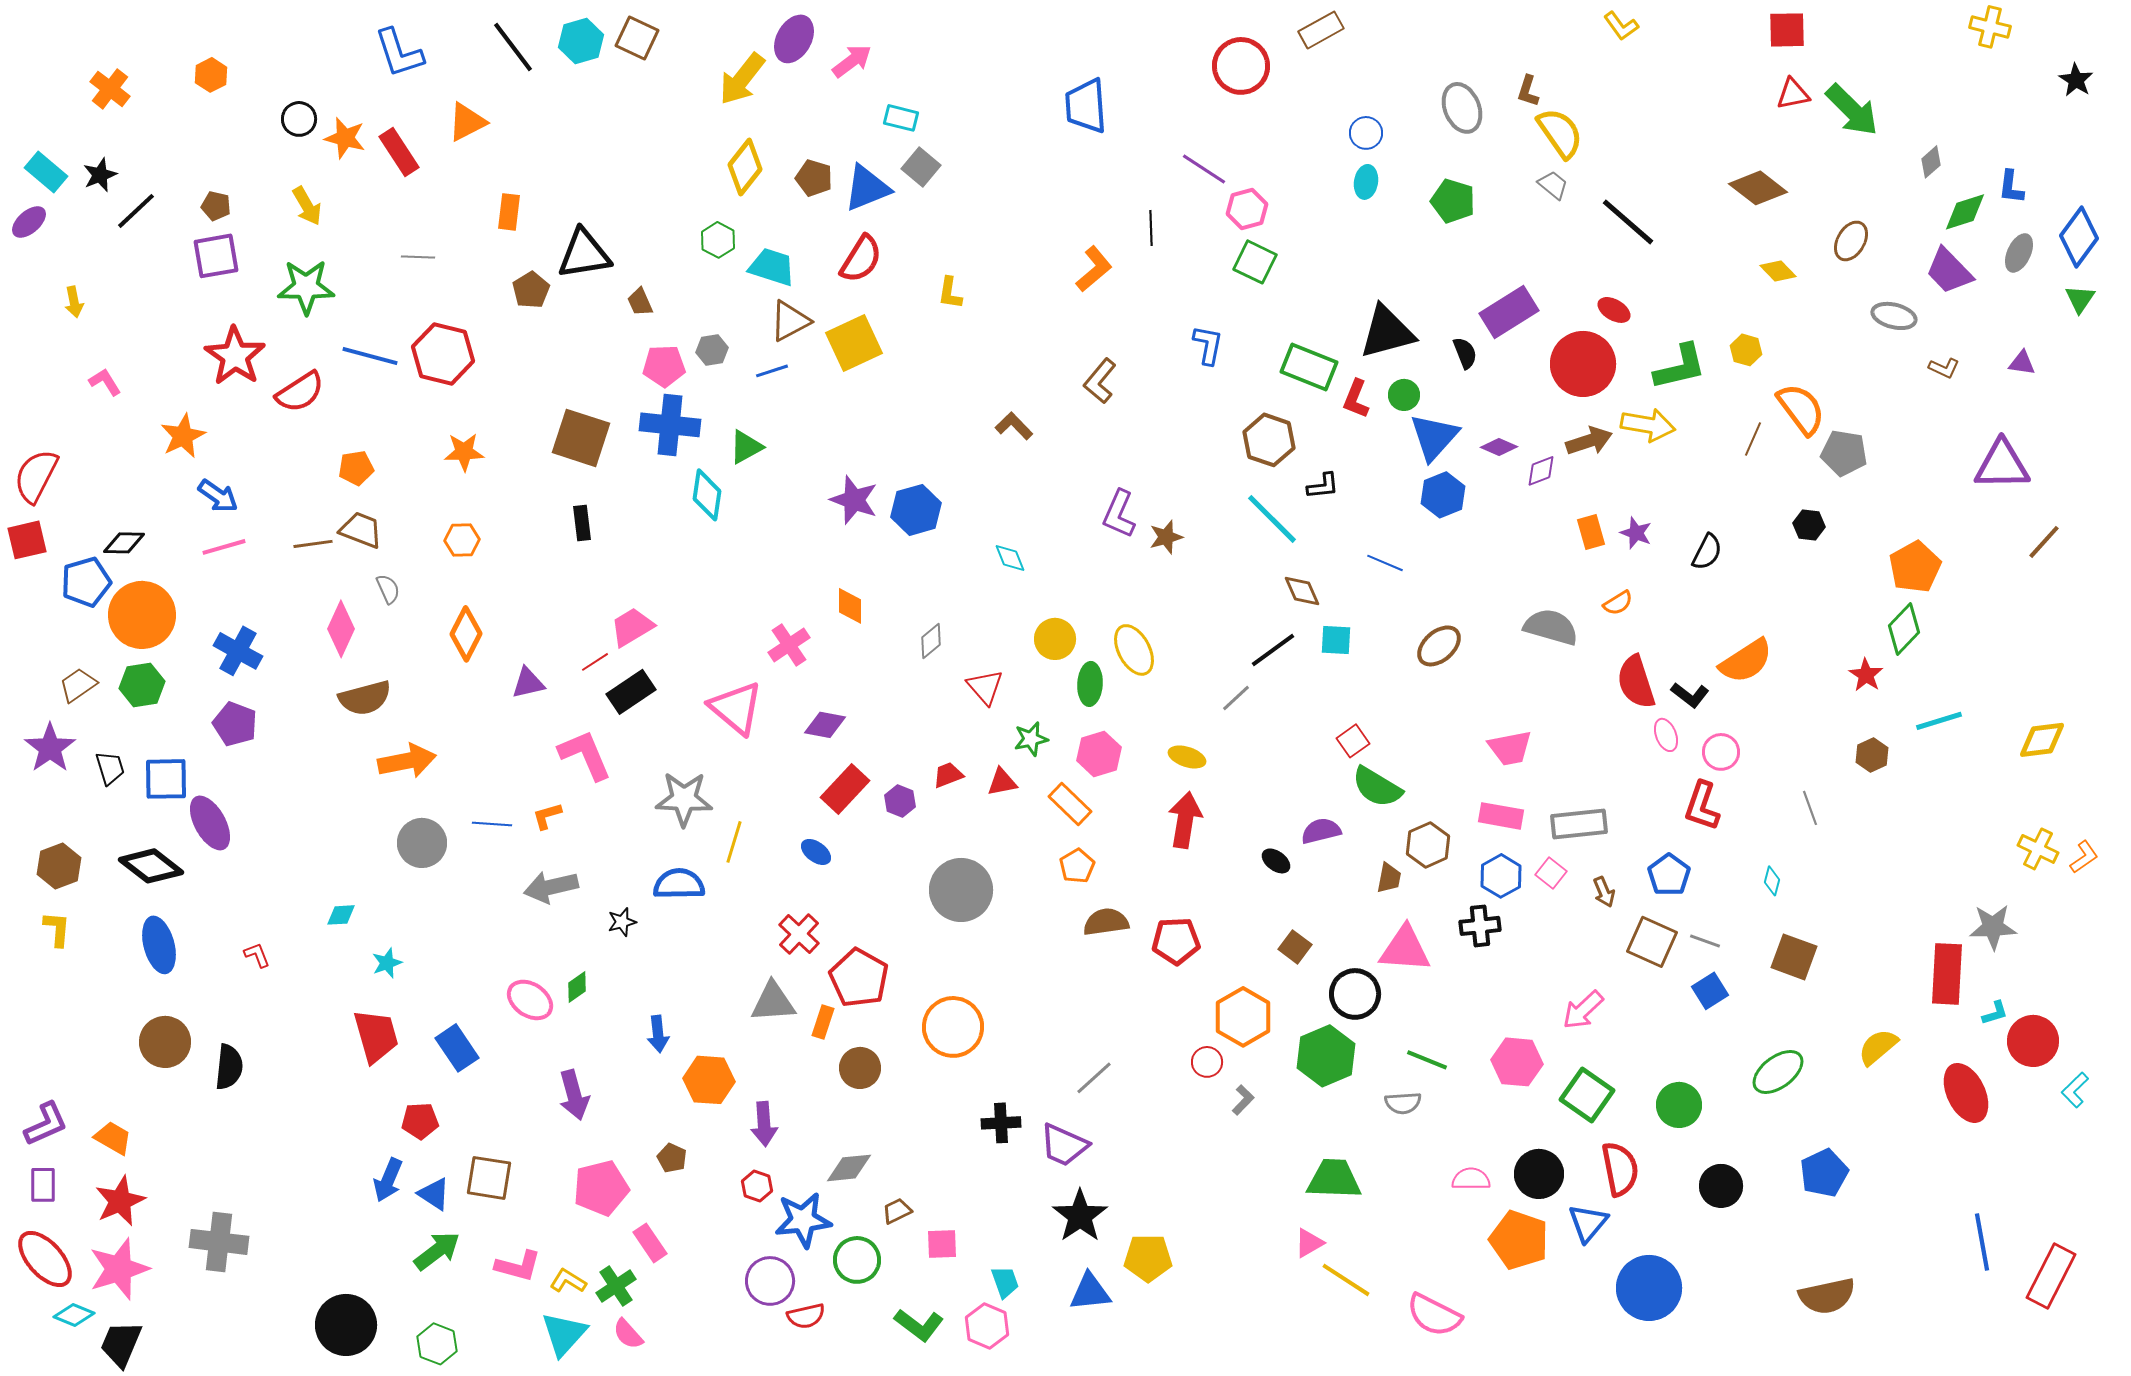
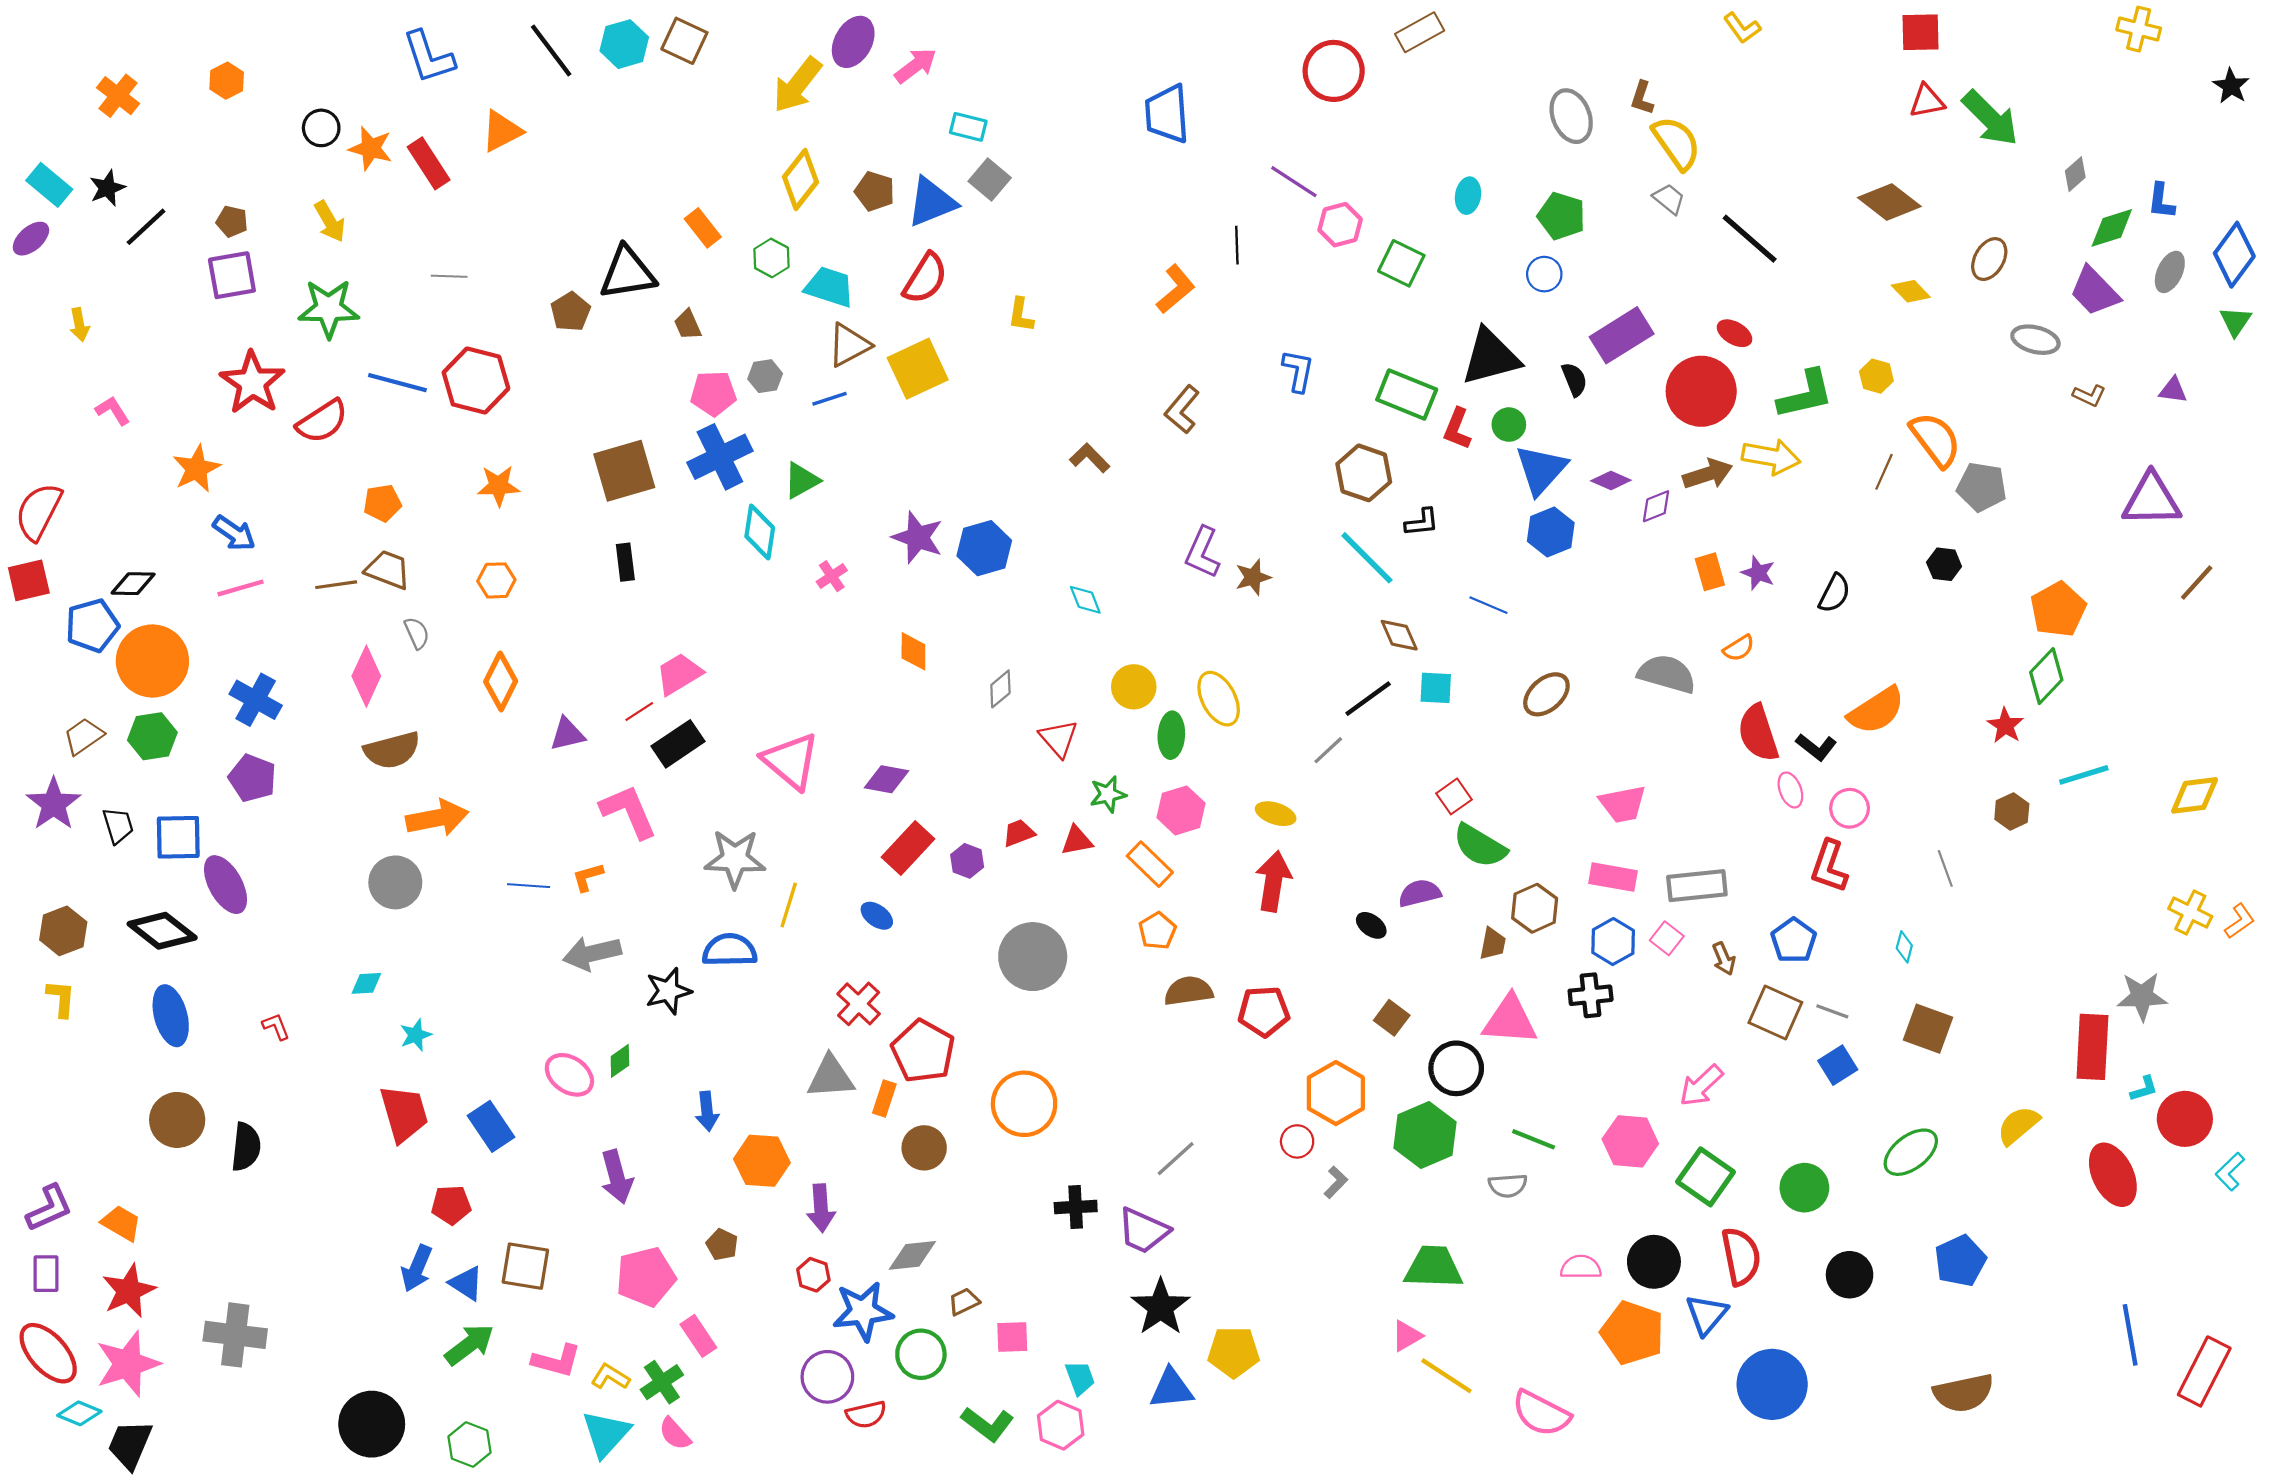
blue circle: (1366, 133) -> (1544, 274), moved
orange rectangle: (509, 212) -> (703, 228), moved, turned -45
green square: (1255, 262) -> (1401, 263), moved
blue cross: (670, 425) -> (720, 457), turned -32
brown square: (581, 438) -> (624, 471), turned -34
pink cross: (789, 645) -> (832, 576), moved, size x0.7
gray circle: (422, 843) -> (395, 882), moved
black star: (622, 922) -> (668, 991), size x1.5

